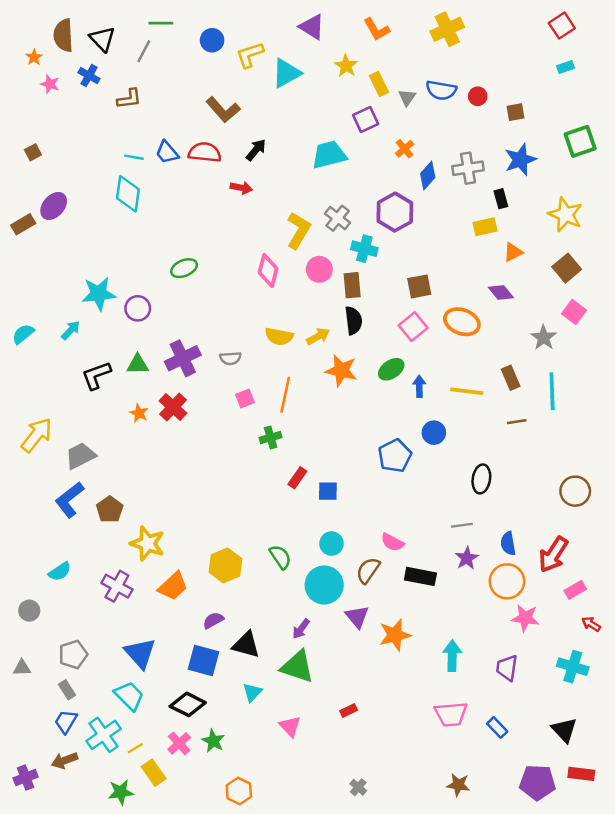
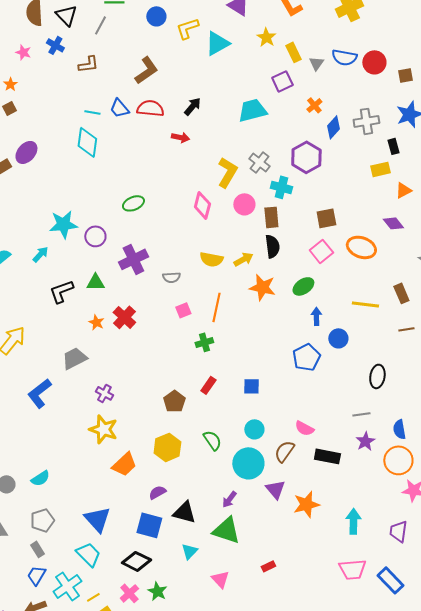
orange star: (34, 57) -> (10, 84), moved
red circle: (478, 96) -> (374, 62), size x1.5
brown L-shape: (223, 110) -> (146, 70), moved, turned -84
purple cross: (183, 358) -> (133, 259), moved
blue arrow: (419, 386) -> (316, 316), moved
gray trapezoid: (80, 456) -> (74, 358), moved
red rectangle: (297, 478) -> (208, 385), moved
brown pentagon: (110, 509) -> (174, 401), moved
cyan semicircle: (60, 572) -> (40, 478), moved
purple cross: (117, 586) -> (104, 393), moved, size x0.7
blue rectangle: (497, 728) -> (390, 580), size x1.5

